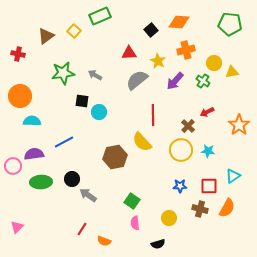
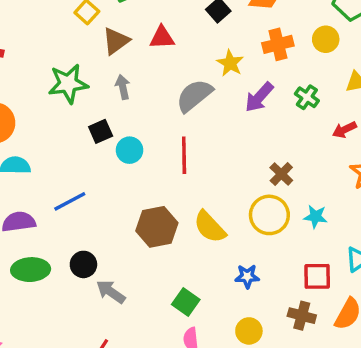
brown triangle: (46, 36) -> (116, 41), moved
red triangle: (129, 53) -> (162, 38), moved
yellow circle: (214, 63) -> (326, 39), moved
gray arrow: (95, 75) -> (123, 87), turned 48
black square: (82, 101) -> (101, 131), turned -32
red arrow: (207, 112) -> (344, 130), moved
red line: (153, 115) -> (184, 155), moved
yellow semicircle: (142, 142) -> (210, 227), moved
blue star: (180, 186) -> (247, 276), moved

